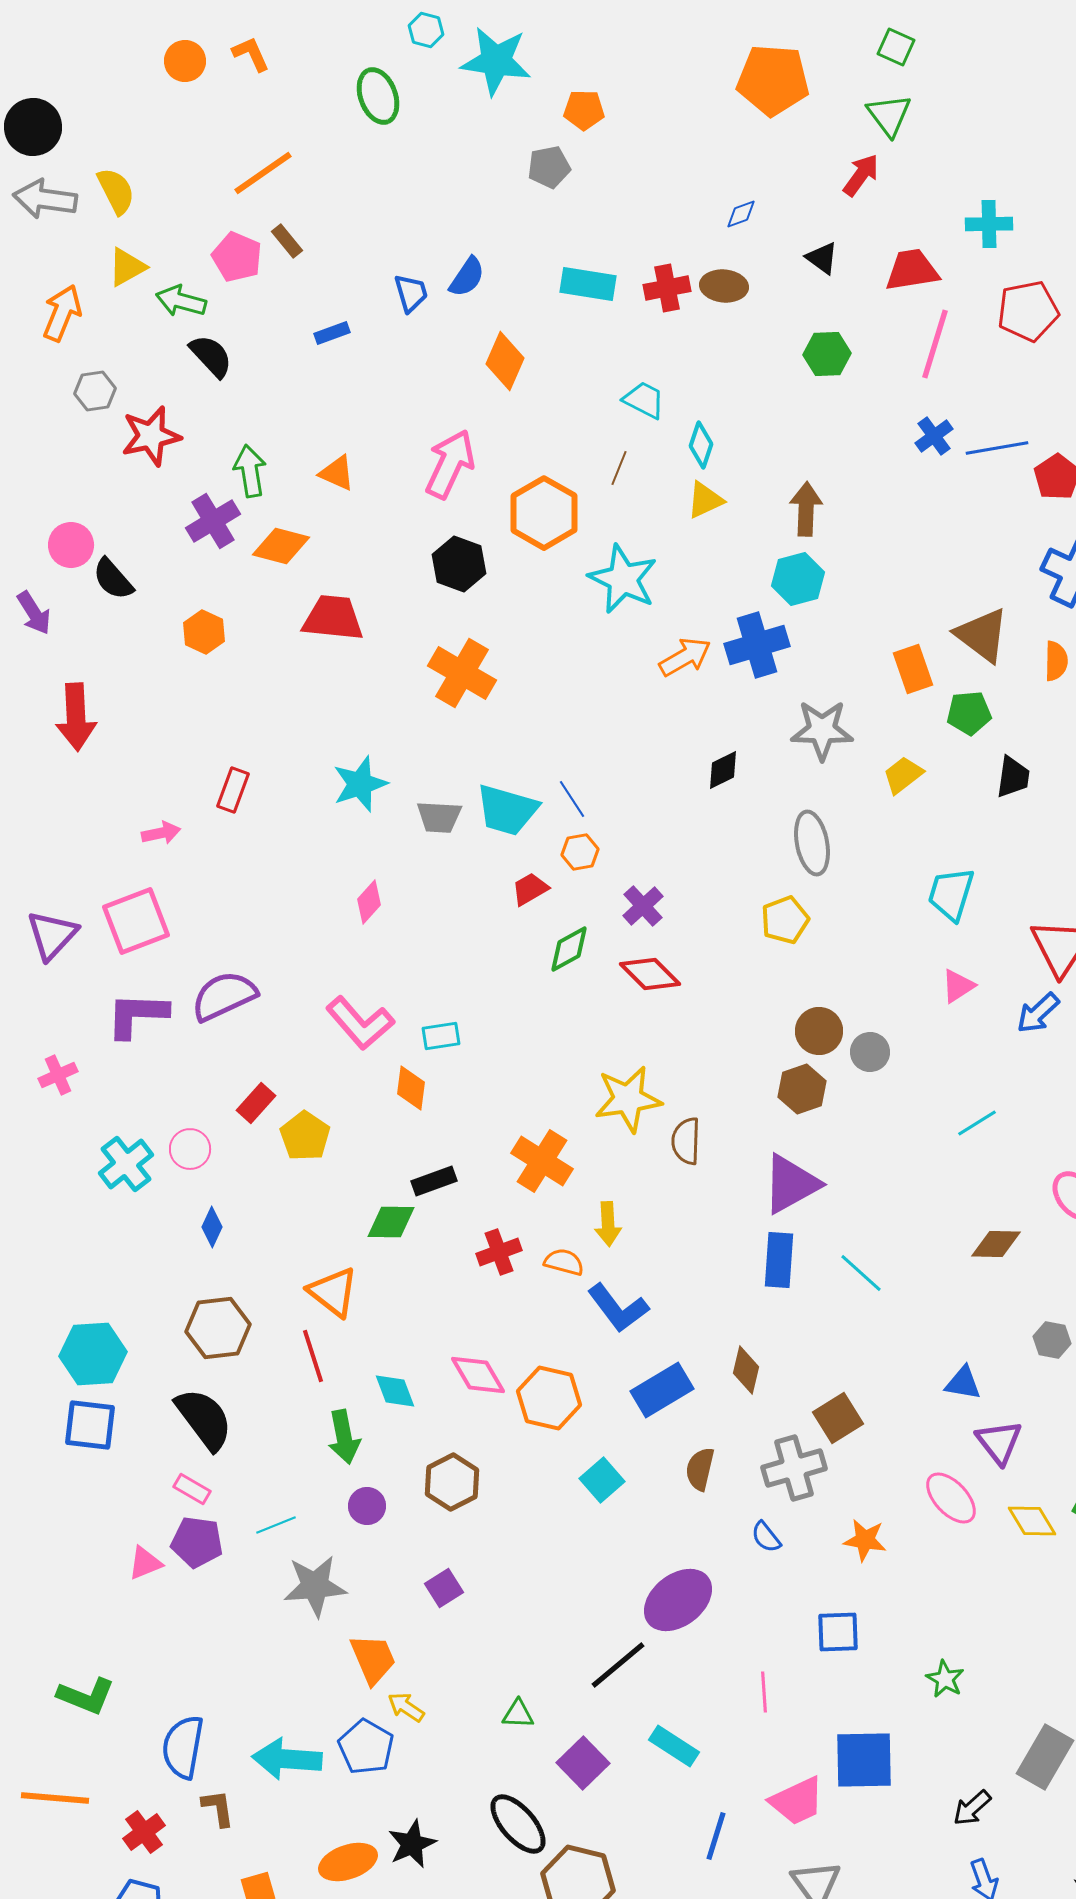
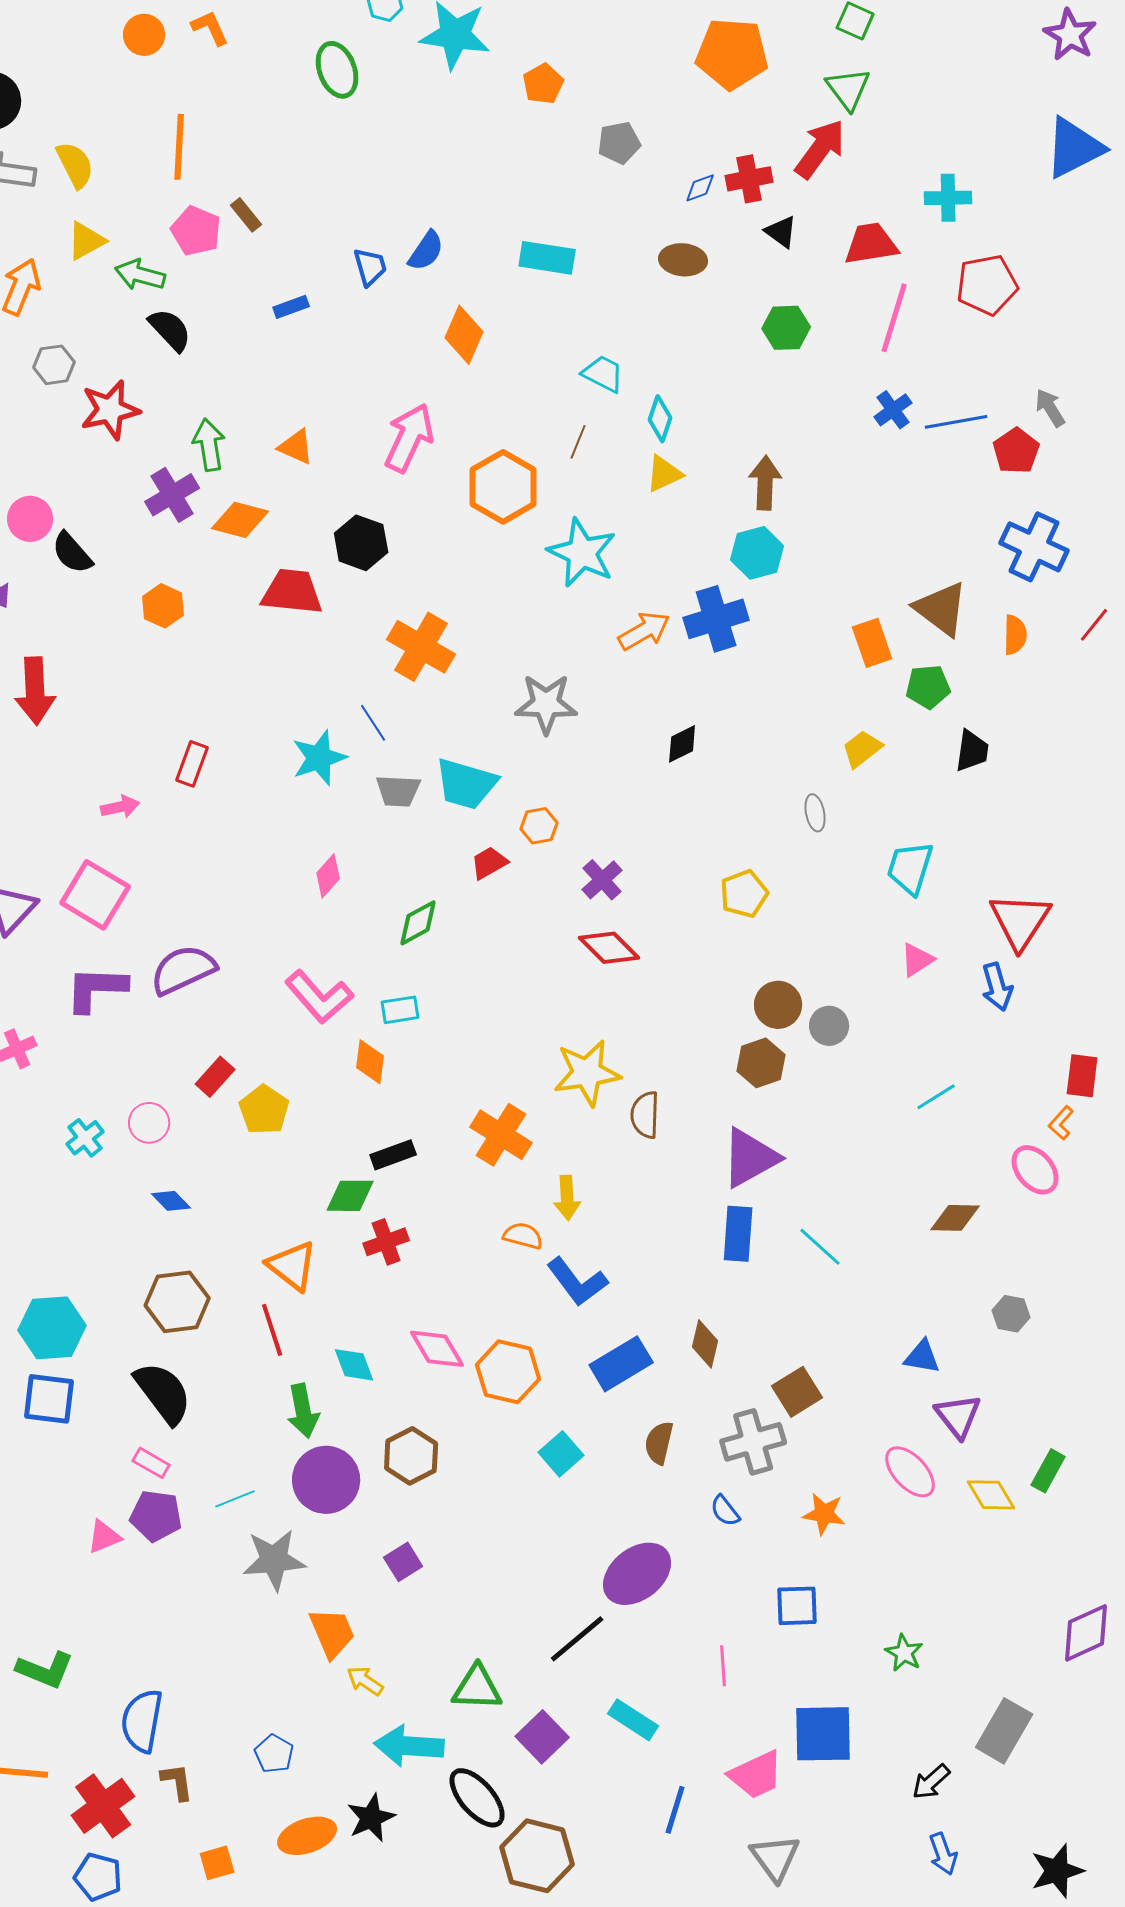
orange pentagon: (584, 110) -> (543, 84), turned -30
gray pentagon: (549, 167) -> (619, 143), moved
orange line: (263, 173) -> (179, 147), moved, turned -52
red arrow: (861, 175) -> (820, 149), size x1.4
red cross: (667, 288) -> (749, 179), moved
black hexagon: (459, 564) -> (361, 543), moved
gray star: (822, 730) -> (546, 704), moved
blue line: (572, 799) -> (373, 723), moved
gray ellipse: (812, 843) -> (815, 813), moved, size x0.6
pink square: (136, 921) -> (95, 895), turned -38
green diamond: (569, 949) -> (418, 923), moved
blue arrow: (1038, 1013) -> (997, 987), turned -63
cyan cross: (126, 1164) -> (85, 1138), size x0.7
blue diamond: (212, 1227) -> (171, 1201), turned -69
red cross: (499, 1252) -> (386, 1242), moved
purple circle: (367, 1506) -> (326, 1480), size x1.8
green triangle: (518, 1714) -> (477, 1688), size x1.6
blue pentagon: (366, 1747) -> (274, 1754), moved, size x0.7
cyan arrow: (287, 1759) -> (409, 1746), moved
red cross: (144, 1832) -> (103, 1806), size x1.5

